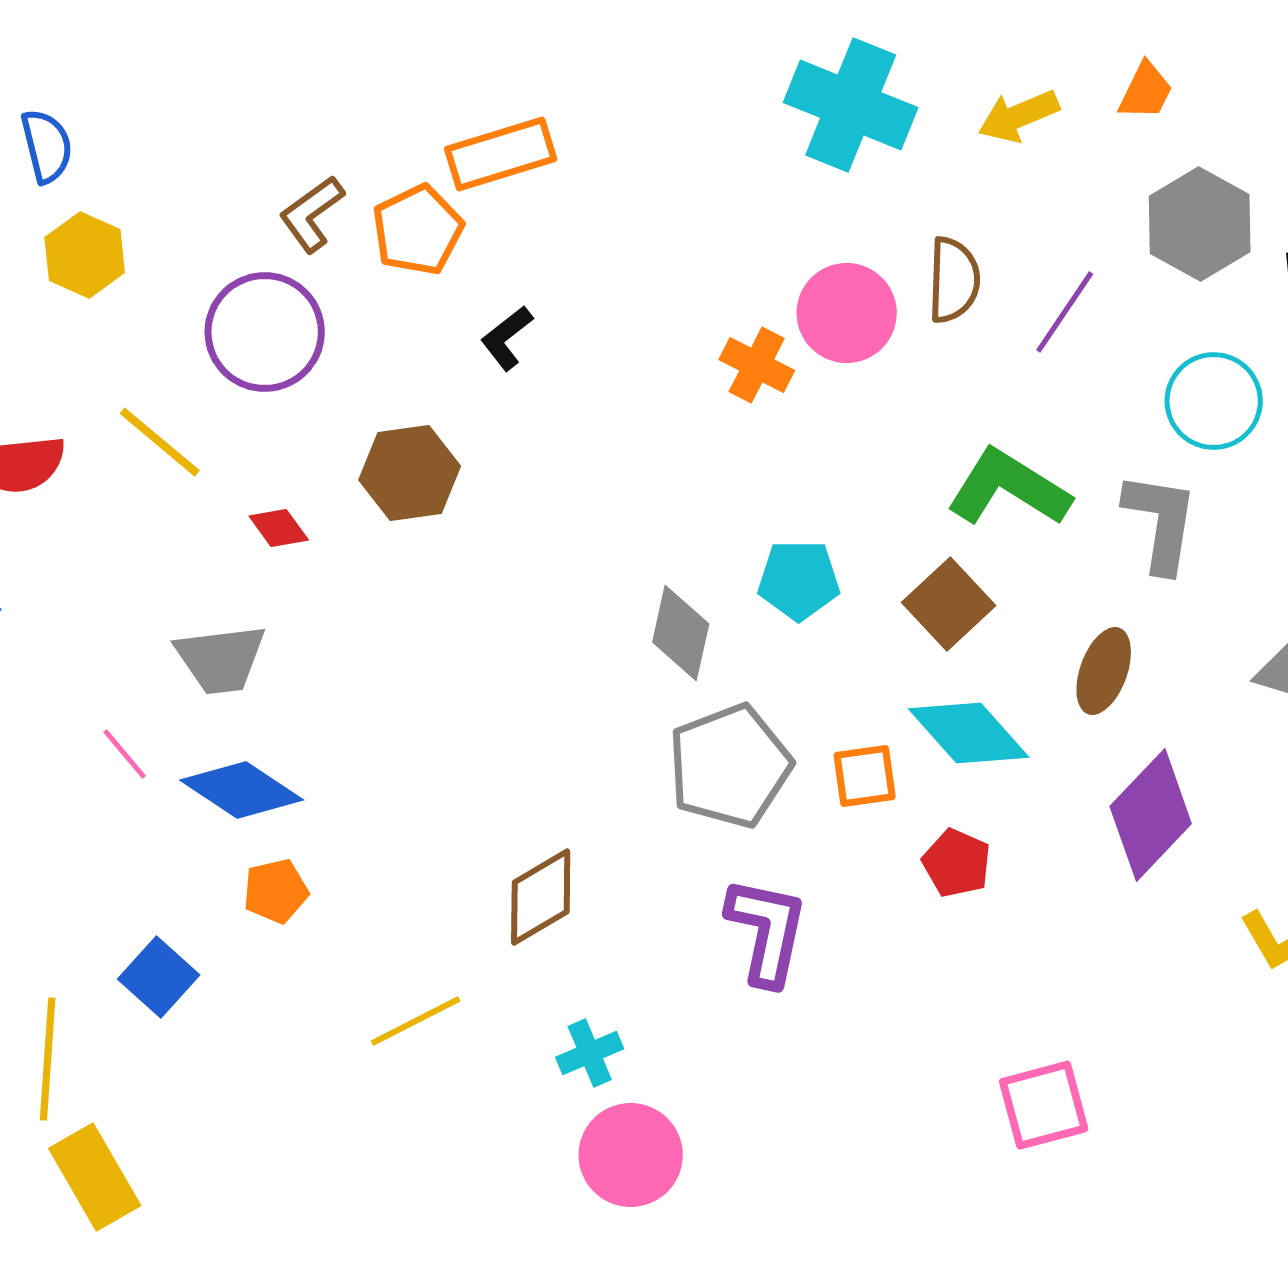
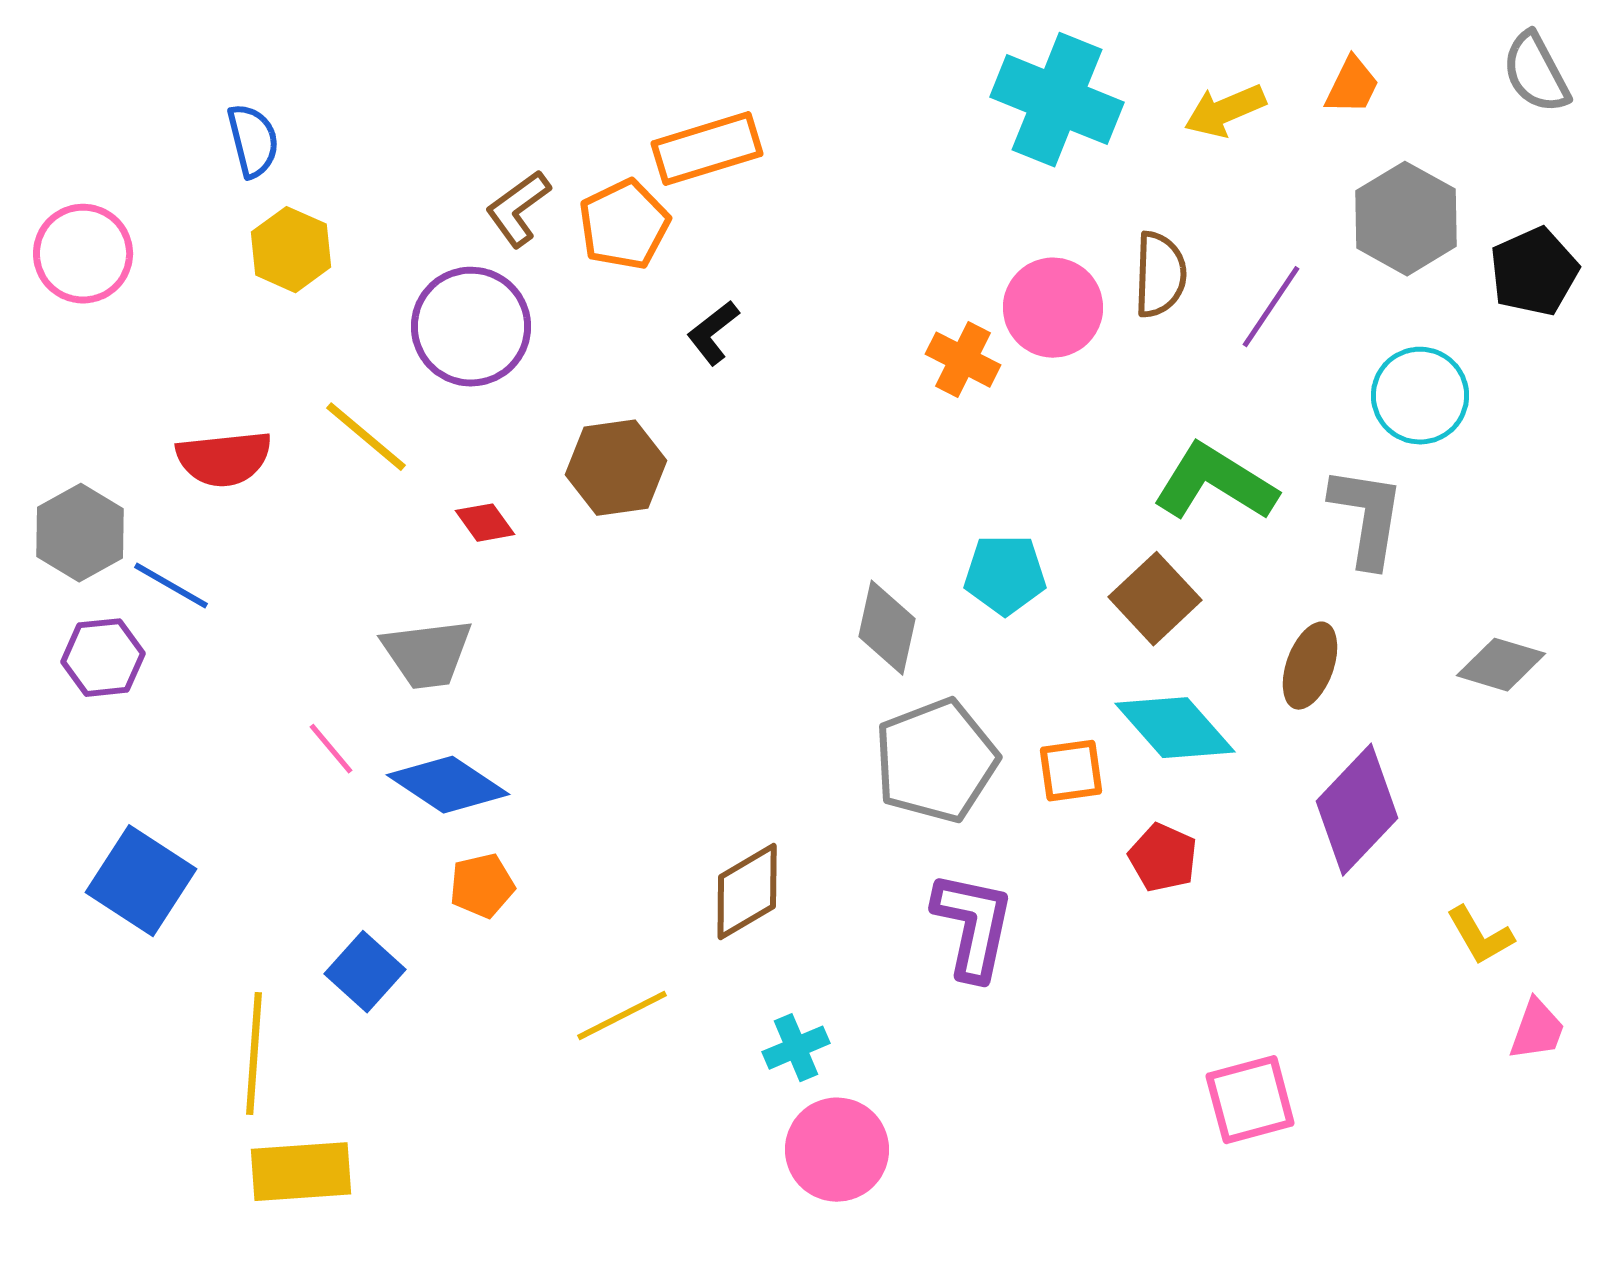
yellow rectangle: (95, 1177) -> (301, 1172), turned -64

